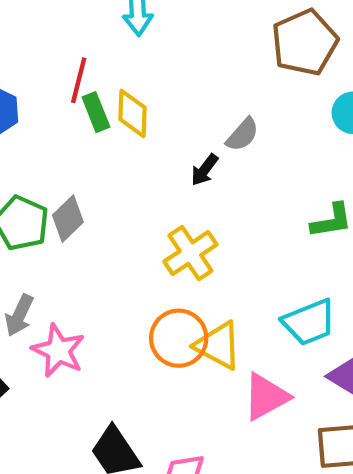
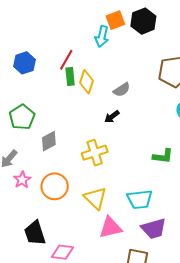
gray semicircle: (242, 135) -> (122, 90), moved
gray diamond: (68, 219) -> (49, 141), moved
orange circle: (179, 338) -> (55, 186), moved
pink star: (58, 351) -> (22, 180), size x0.7

